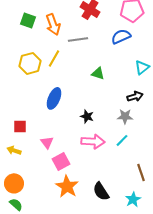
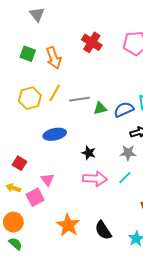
blue semicircle: (121, 36) -> (124, 109), moved
gray line: (78, 39) -> (79, 99), moved
green triangle: (98, 73) -> (100, 108), turned -32
blue ellipse: (54, 98) -> (55, 134), turned 55
red square: (20, 126) -> (20, 163), turned 32
pink square: (61, 161) -> (35, 197), moved

